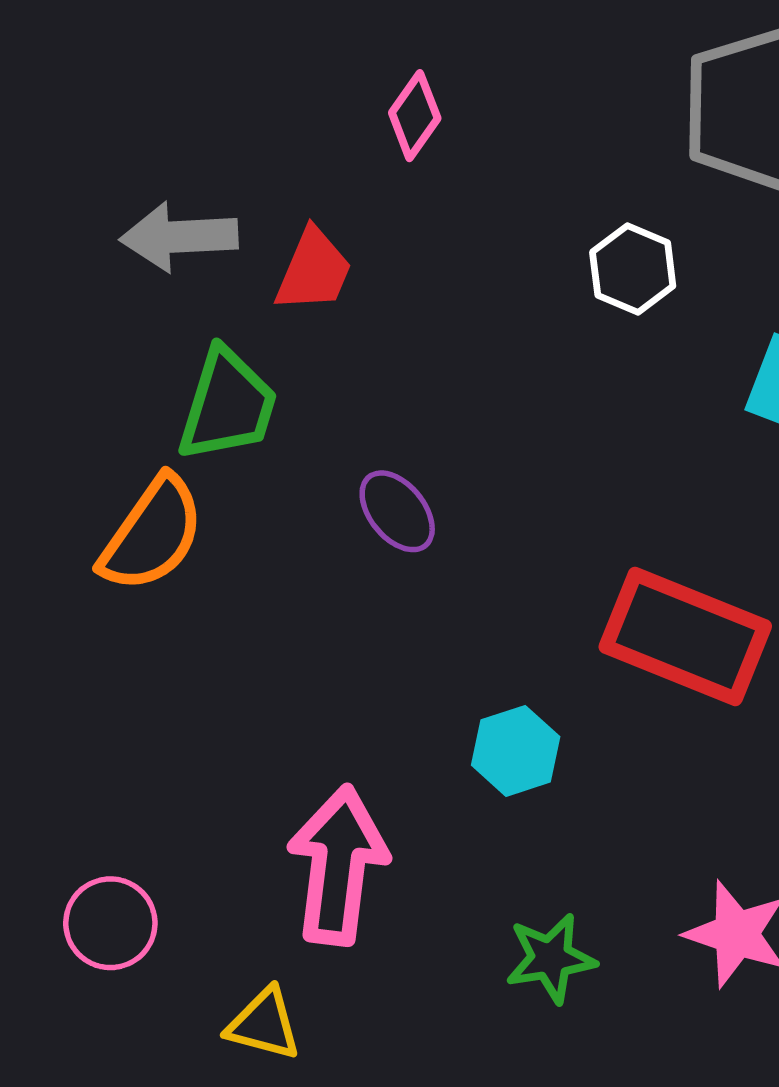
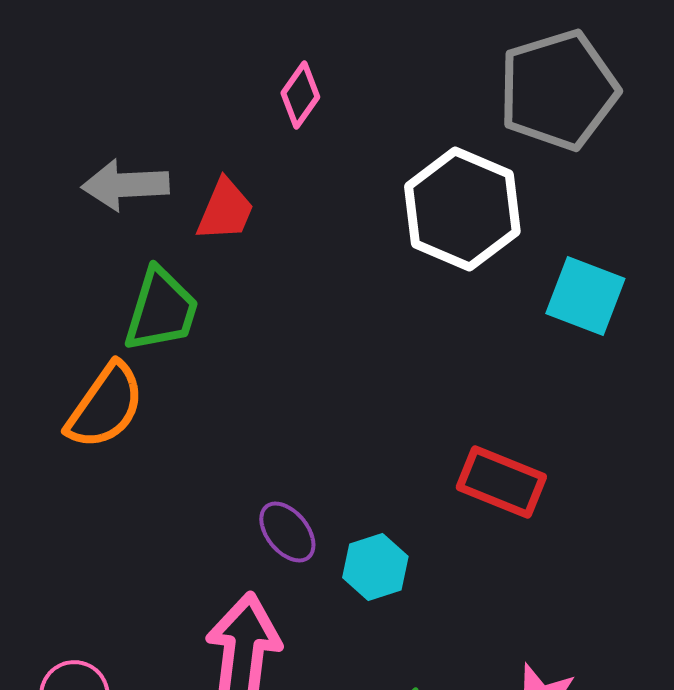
white hexagon: (633, 269) -> (462, 209), size x1.8
purple ellipse: (397, 511) -> (287, 532), moved
red rectangle: (685, 637) -> (501, 482), size x0.7

